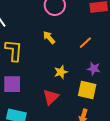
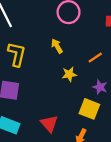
yellow star: (61, 72) -> (69, 74), moved
red triangle: (51, 97) -> (49, 124), moved, turned -36

